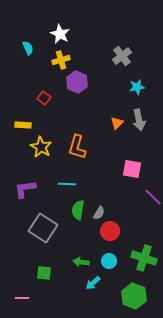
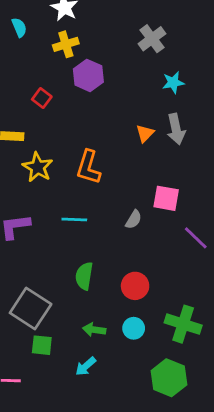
green semicircle: (78, 210) -> (84, 276), moved
gray semicircle: (99, 213) -> (134, 220), moved
gray square: (43, 228) -> (31, 308), moved
cyan arrow: (93, 283) -> (86, 366), moved

